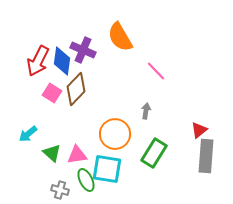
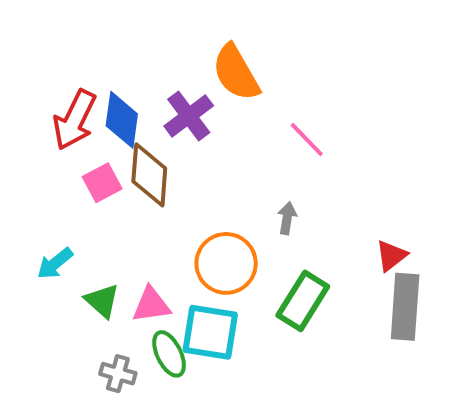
purple cross: (83, 50) -> (189, 116), moved, turned 30
brown diamond: (76, 89) -> (149, 175), turned -40
pink square: (52, 93) -> (102, 183), turned 30

